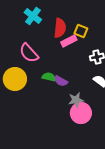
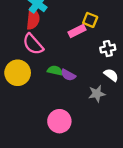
red semicircle: (60, 28) -> (33, 19), moved
gray star: (76, 100) -> (97, 94), moved
pink circle: (81, 113) -> (59, 121), moved

